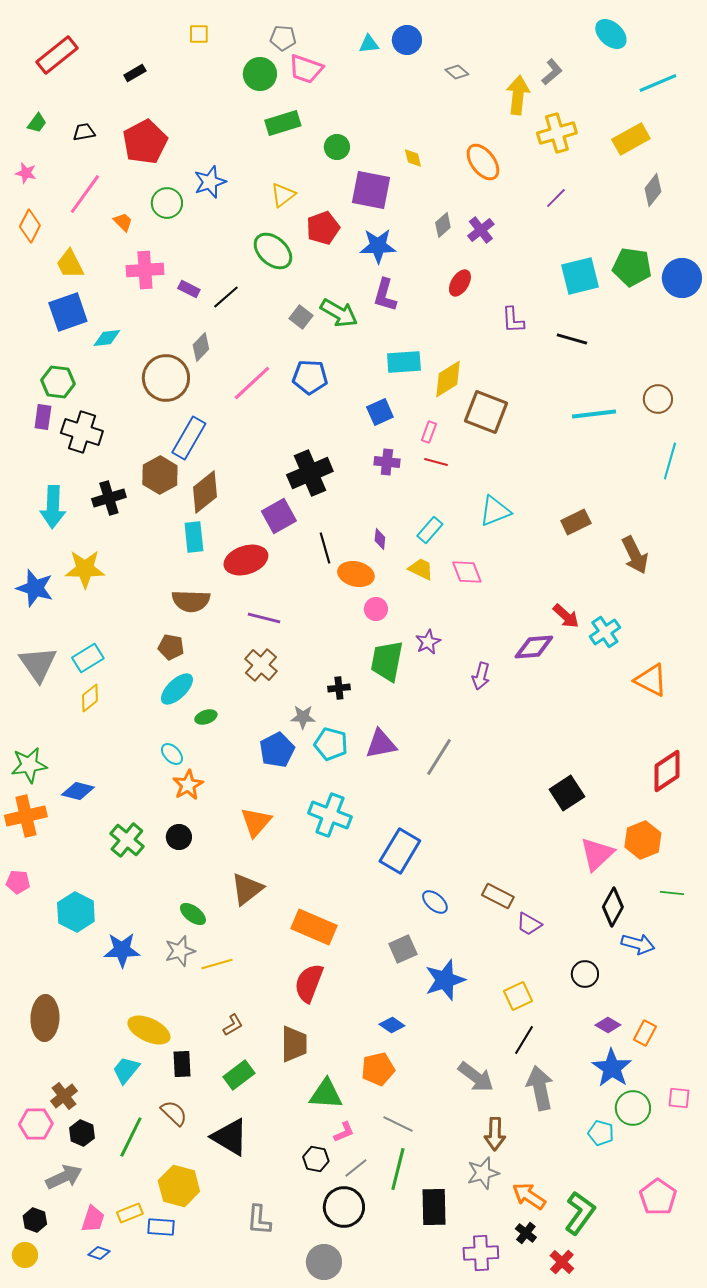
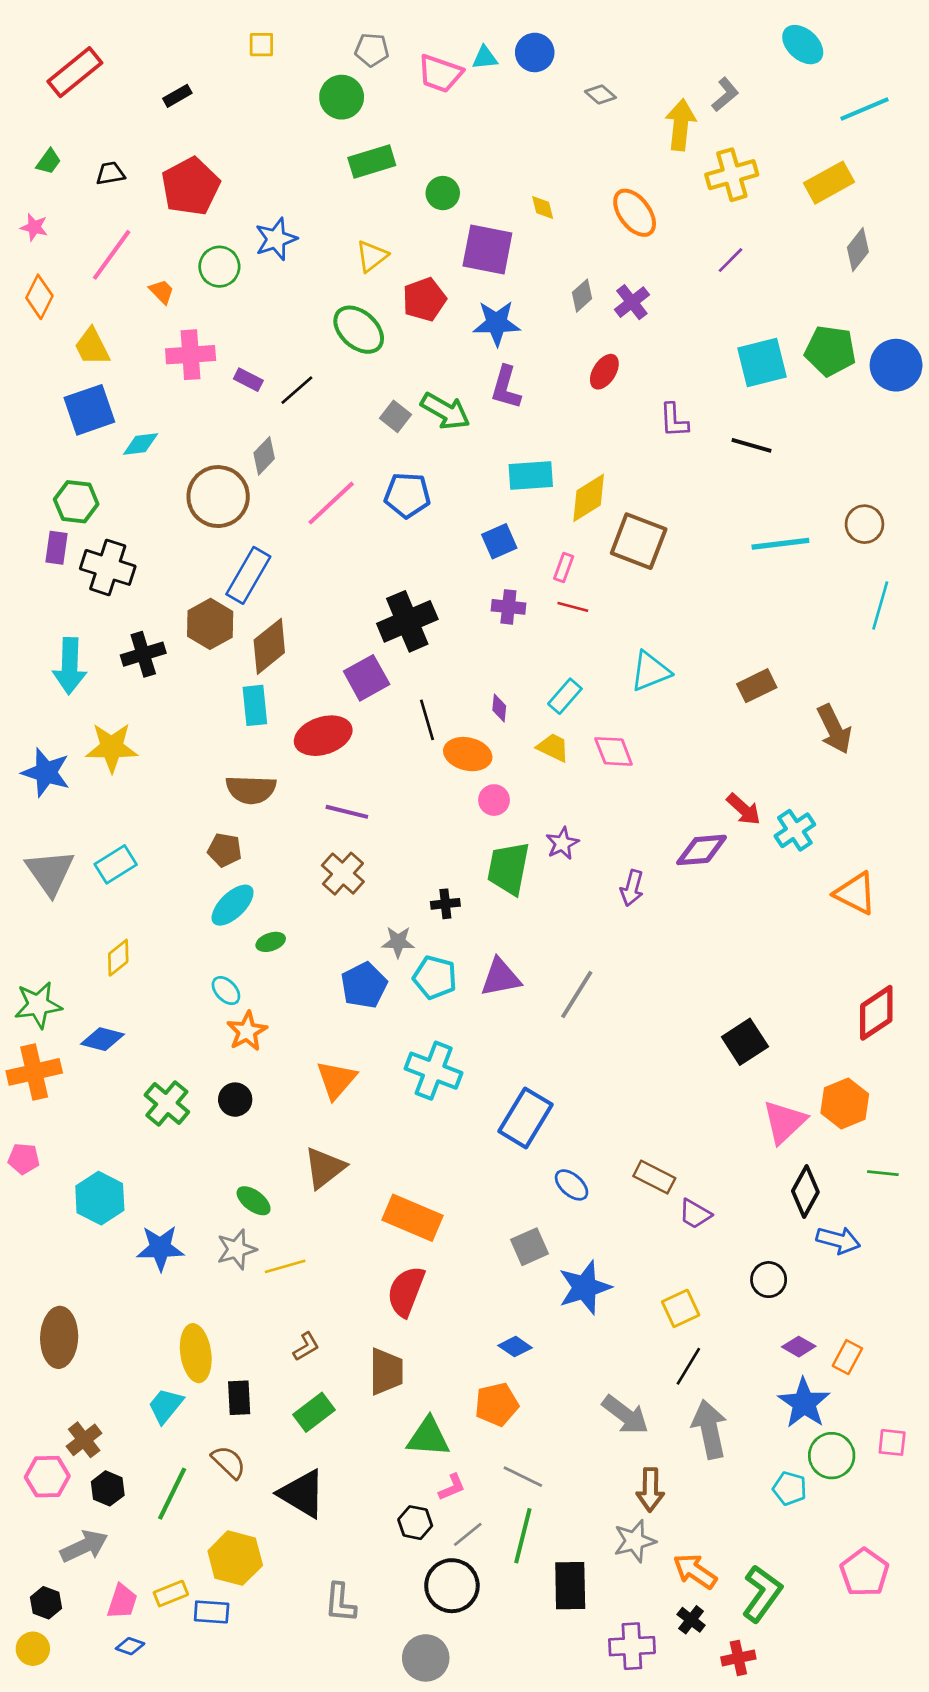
pink trapezoid: (306, 69) -> (440, 73), moved
yellow diamond: (90, 698) -> (118, 958), moved
yellow ellipse: (149, 1030) -> (196, 1353), turned 57
red cross: (562, 1262) -> (738, 1658), turned 35

